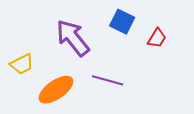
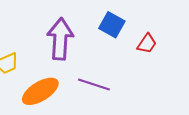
purple arrow: (73, 38) -> (60, 39), turned 39

